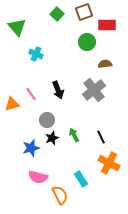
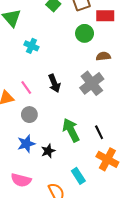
gray circle: (47, 120) -> (29, 115), moved
green arrow: (74, 135) -> (71, 130), size x1.6
black star: (52, 138) -> (48, 151), moved
pink semicircle: (38, 177) -> (21, 180), moved

